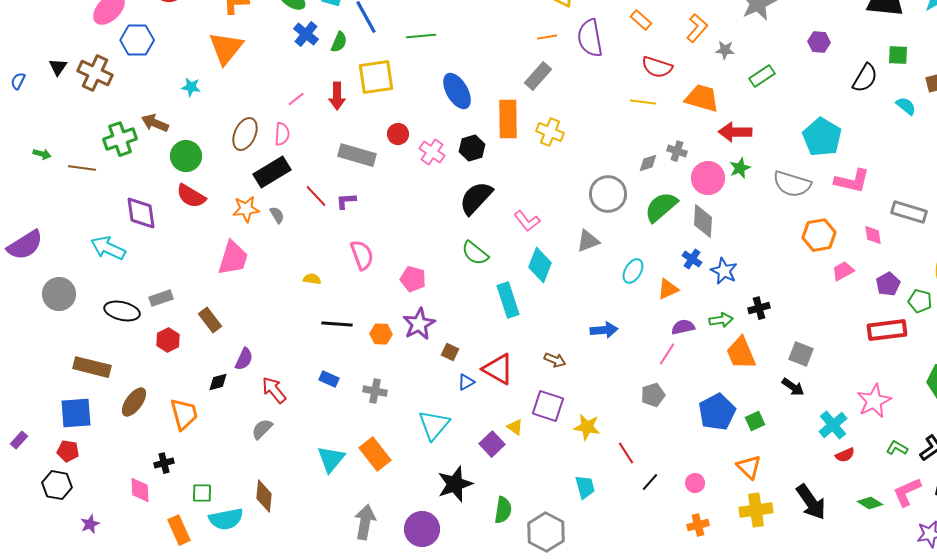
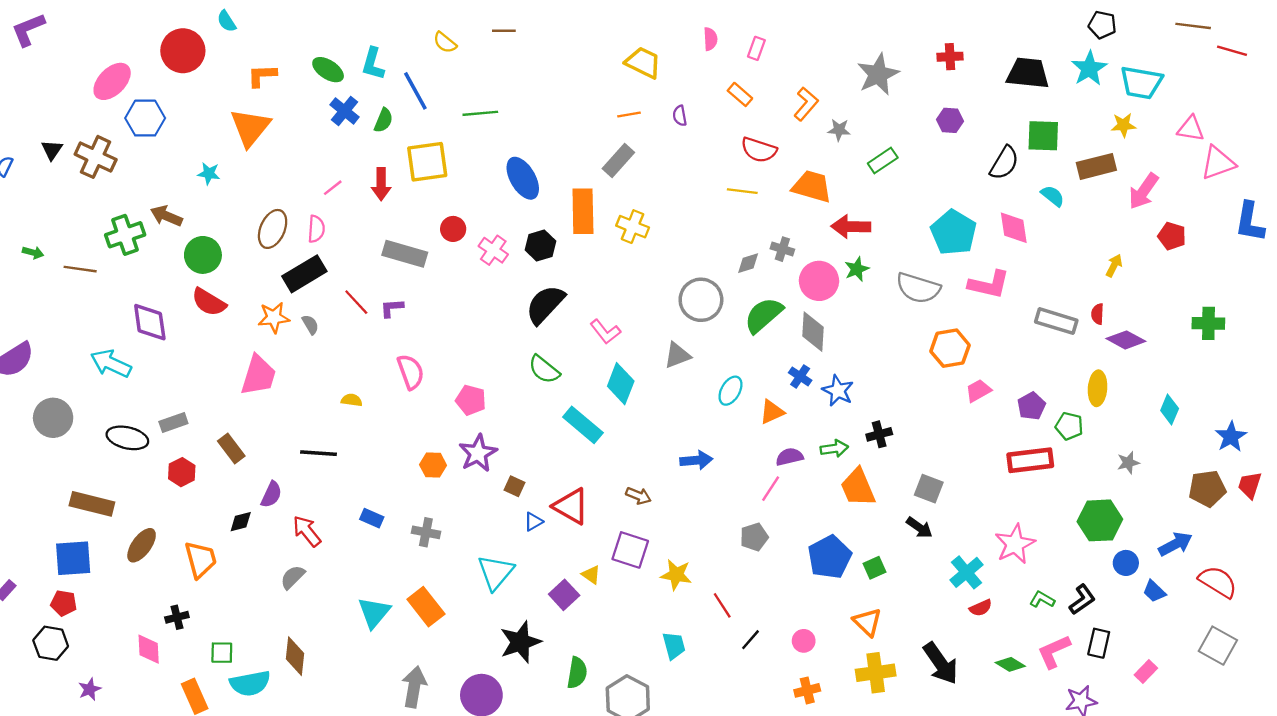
purple semicircle: (590, 38) -> (680, 116), size x0.5
green square: (898, 55) -> (1043, 136), size x1.4
pink diamond: (873, 235) -> (1014, 228), moved, size x1.4
cyan rectangle: (508, 300) -> (583, 425), turned -32
black line: (337, 324) -> (319, 453), moved

